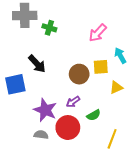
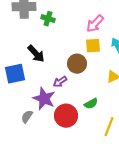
yellow square: (101, 67) -> (93, 46), moved
purple arrow: (73, 102) -> (60, 82), moved
gray semicircle: (41, 135) -> (27, 117), moved, turned -64

